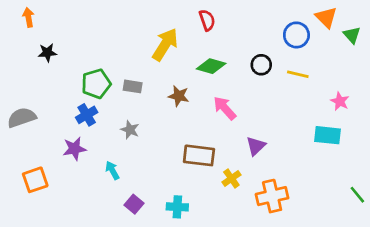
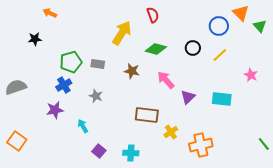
orange arrow: (28, 17) -> (50, 13), moved, turned -56
yellow line: (298, 74) -> (220, 55), turned -56
cyan rectangle: (328, 135) -> (222, 99), moved
purple triangle: (256, 146) -> (188, 97), moved
orange square: (35, 180) -> (17, 141), moved, turned -36

